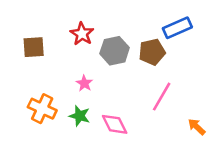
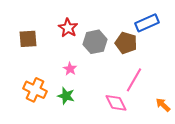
brown pentagon: (152, 52) -> (126, 43), turned 30
pink diamond: (115, 124) -> (116, 103), moved

